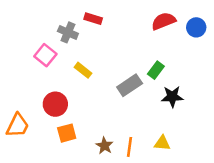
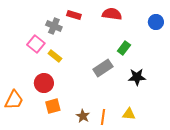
red semicircle: (164, 21) -> (112, 14), moved, turned 30
yellow rectangle: (83, 70) -> (55, 56), moved
green rectangle: (156, 70) -> (124, 48), moved

